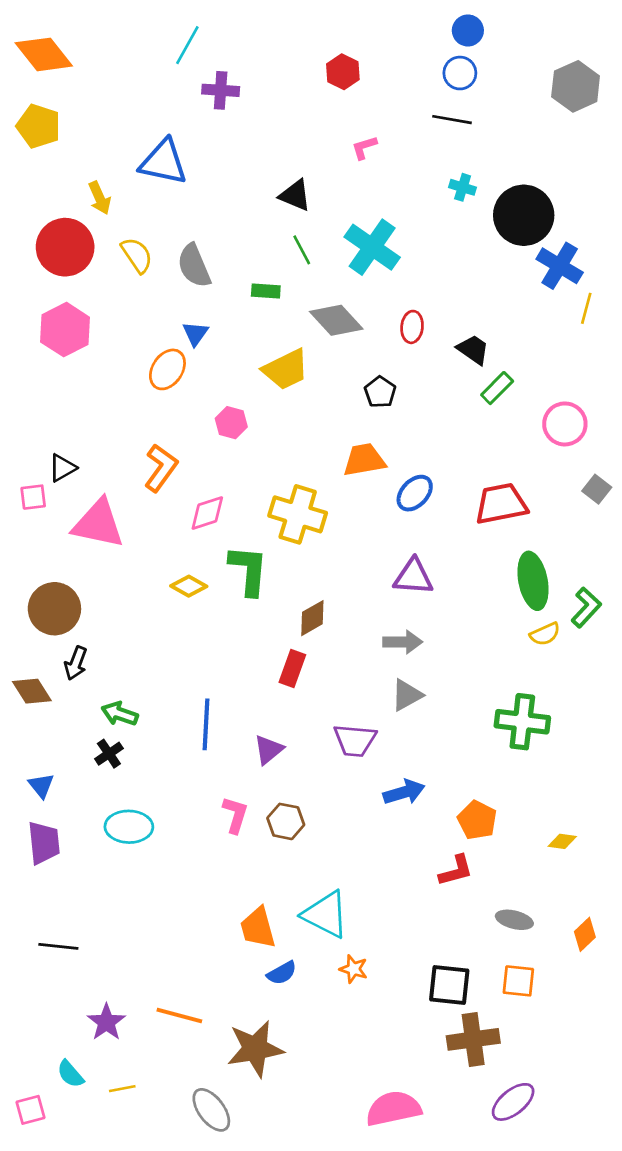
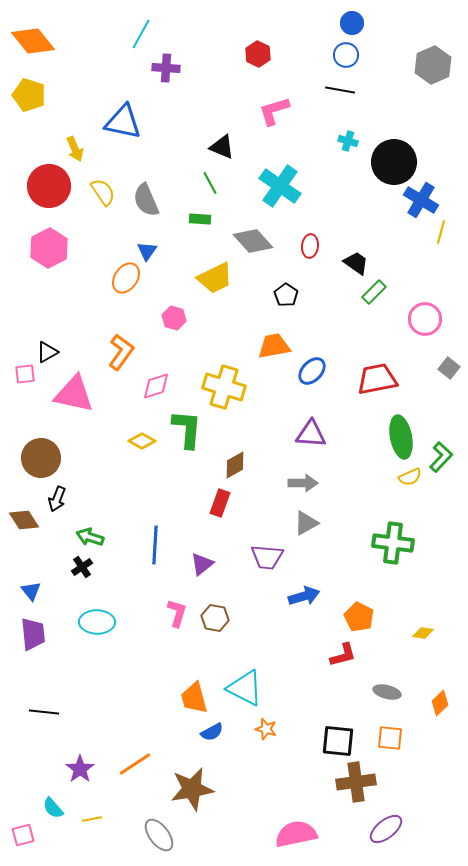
pink L-shape: (364, 147) -> (274, 111), size x1.6
green line: (302, 250) -> (210, 183), moved
orange line: (179, 1015) -> (135, 764), turned -48

